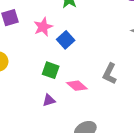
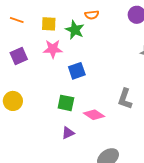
pink star: (43, 27) -> (53, 49), moved, turned 30
blue square: (66, 40) -> (77, 71), turned 30

